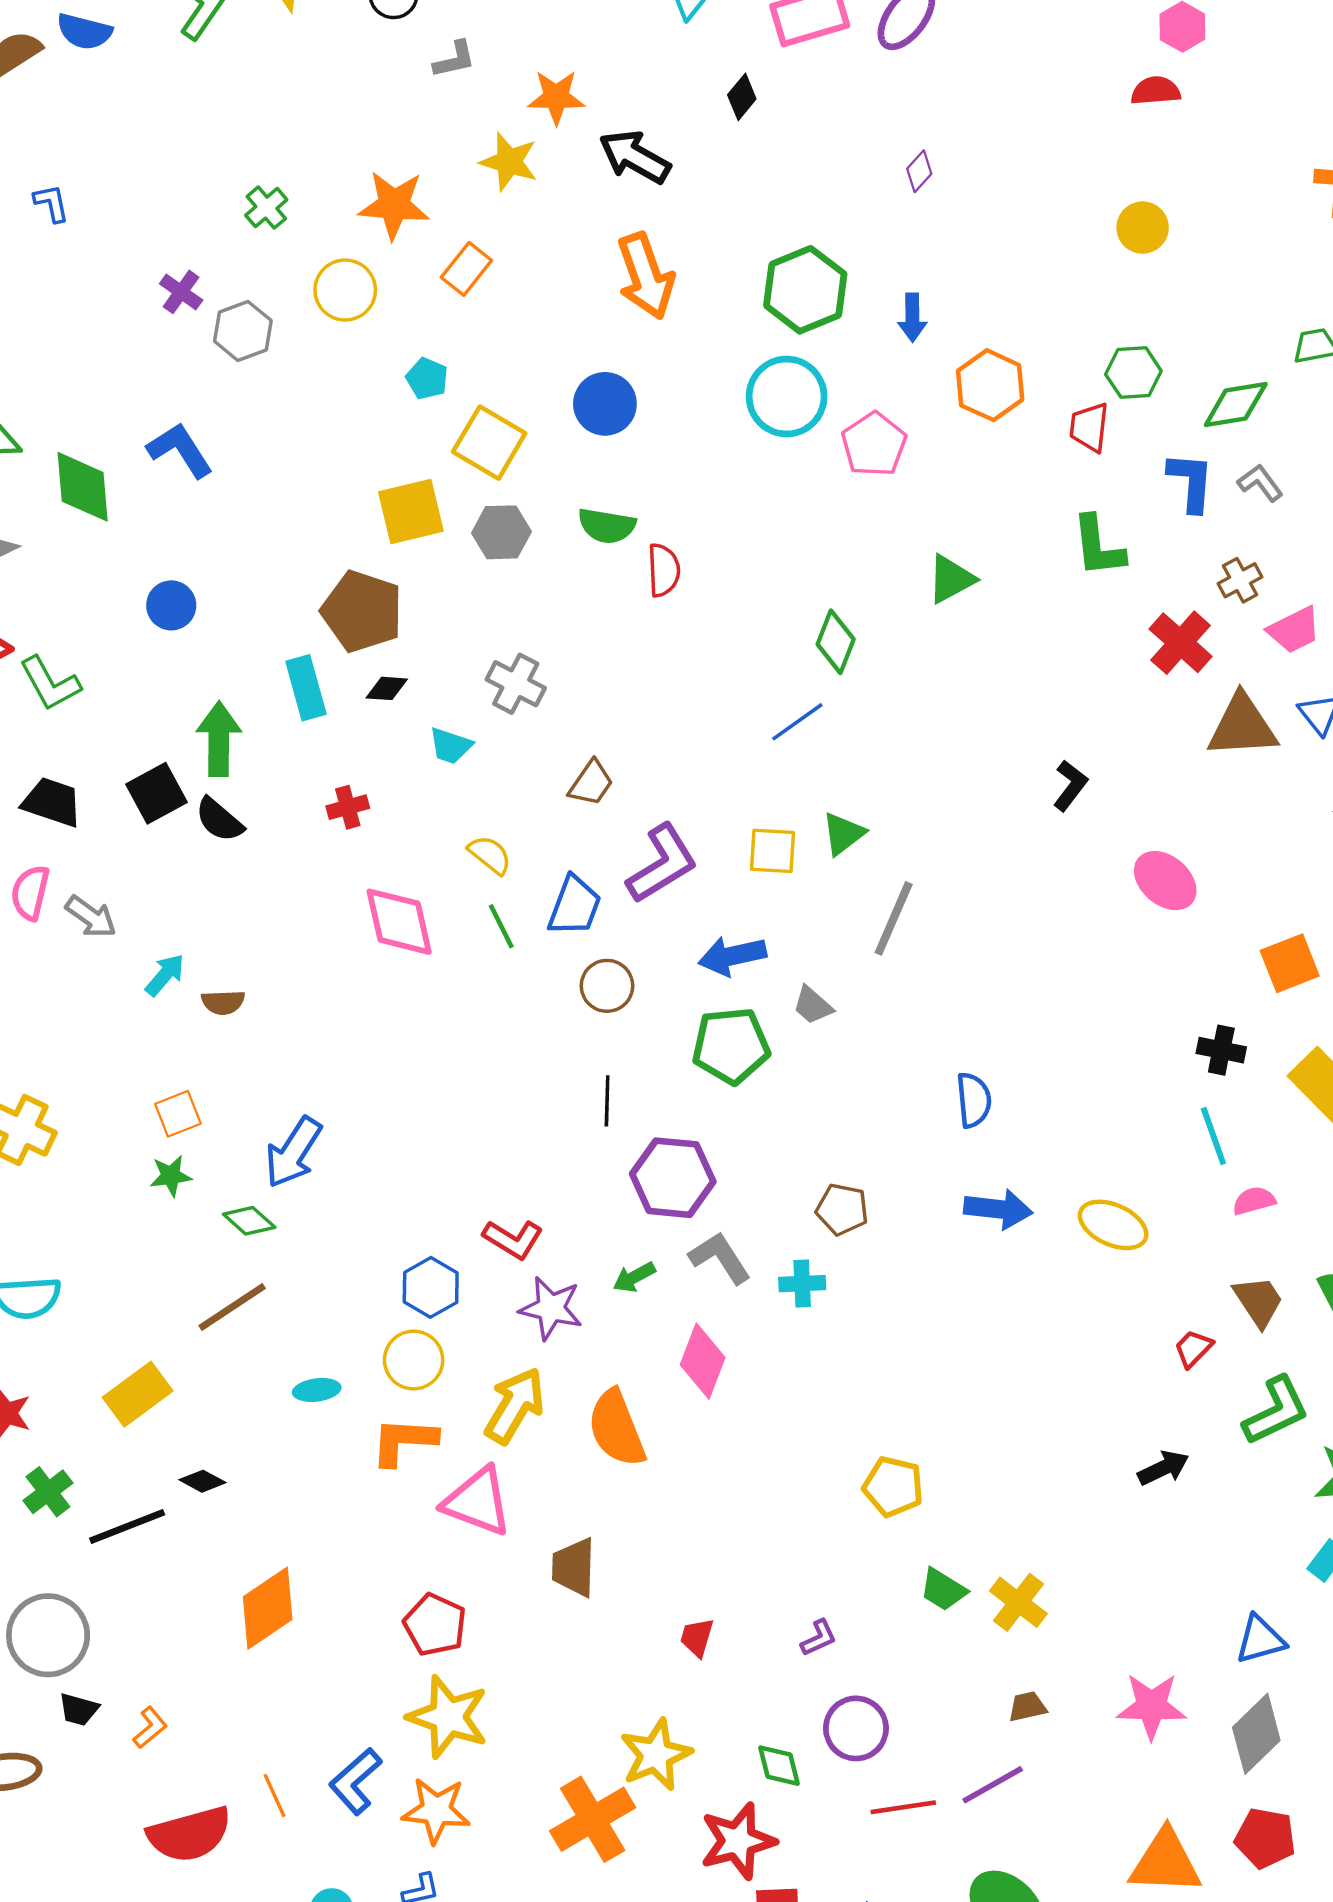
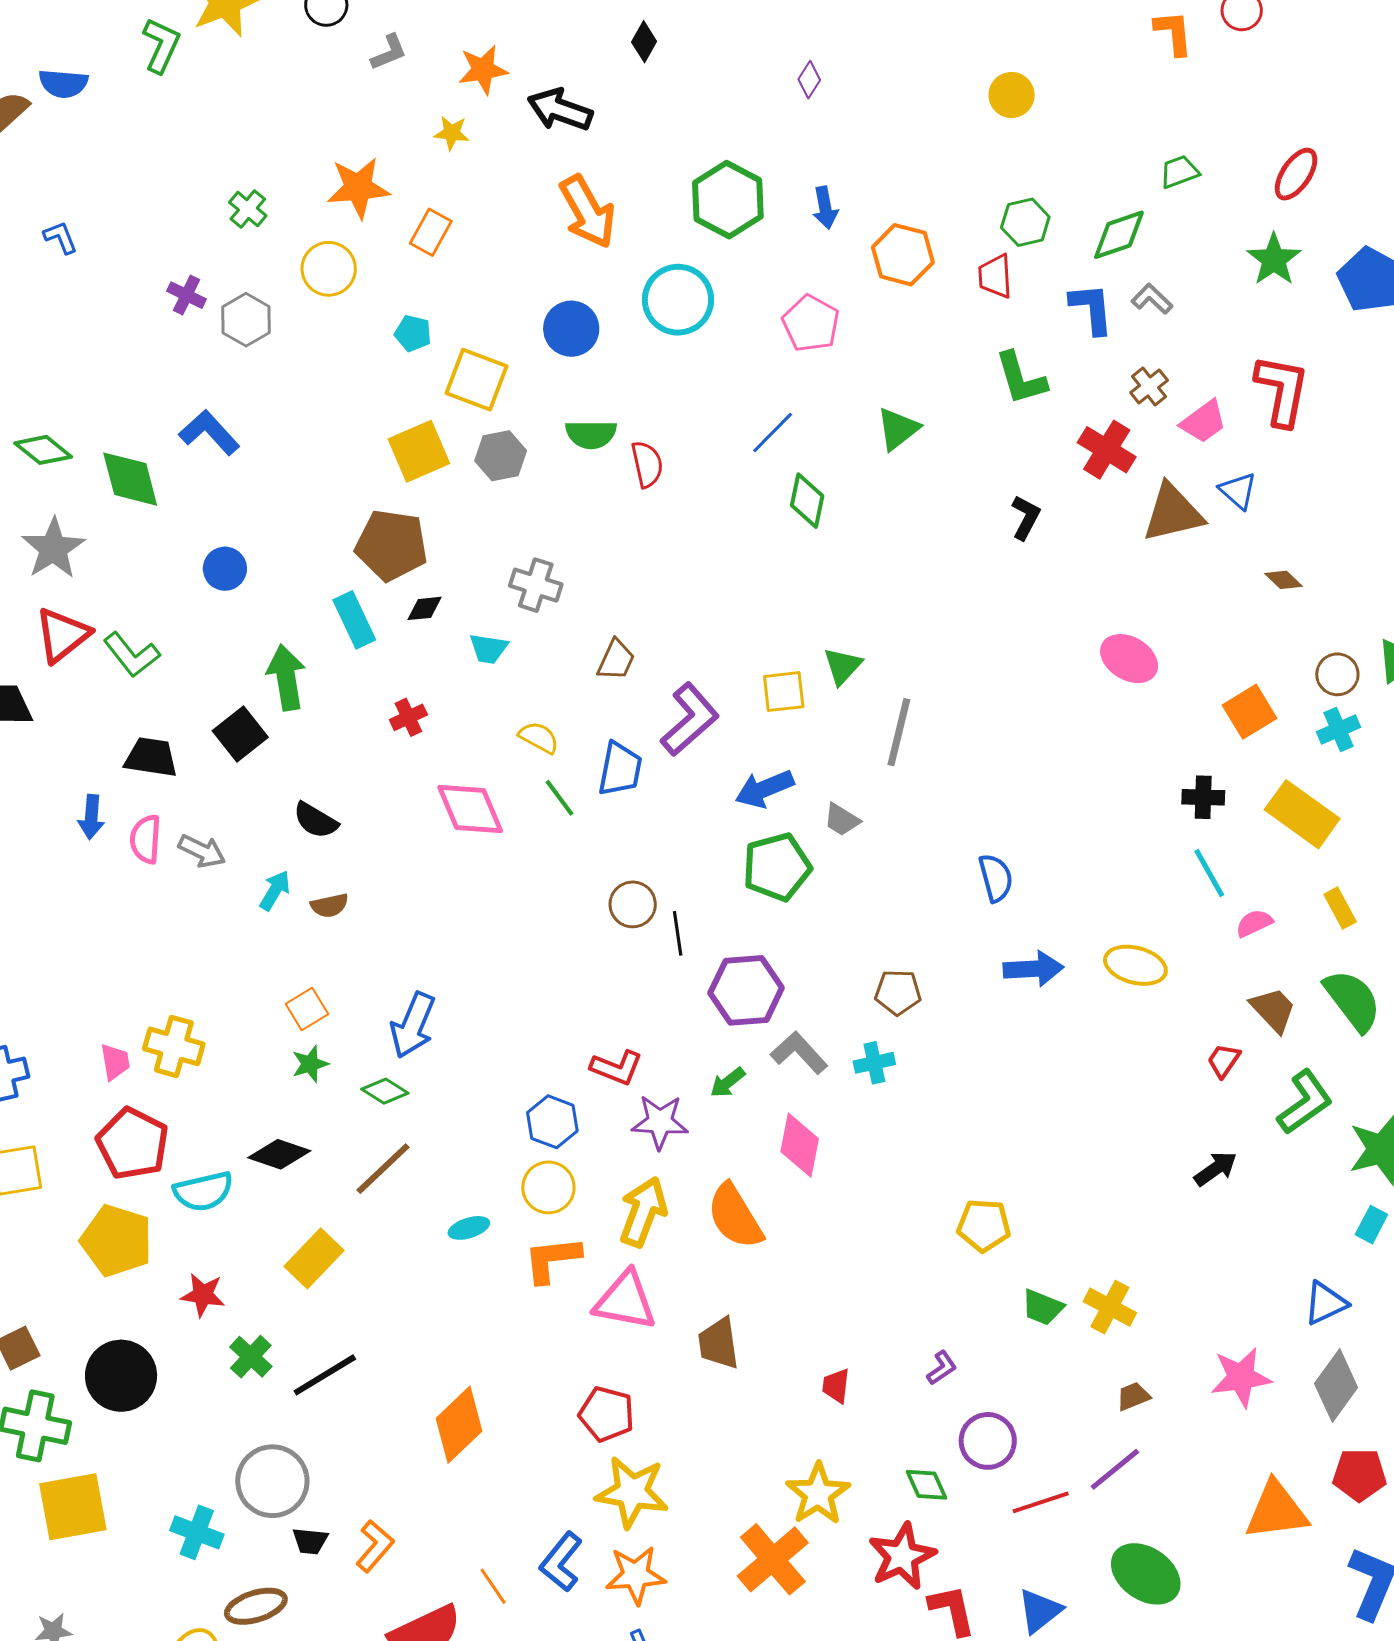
yellow star: (509, 162) -> (452, 133), size x0.7
cyan circle: (787, 396) -> (678, 300), moved
blue line: (797, 722) -> (773, 432), moved
black L-shape: (1070, 785) -> (1026, 517), moved
black semicircle: (219, 820) -> (316, 820), moved
brown circle: (607, 986) -> (633, 904), moved
black diamond: (202, 1481) -> (279, 1154), moved, size x1.5
orange L-shape: (150, 1728) -> (375, 1546), size x1.4

